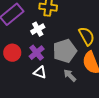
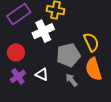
white cross: (38, 29) -> (43, 31), size x1.5
purple cross: (37, 53) -> (18, 76), moved

